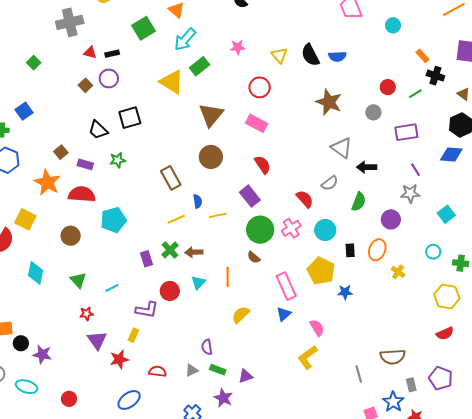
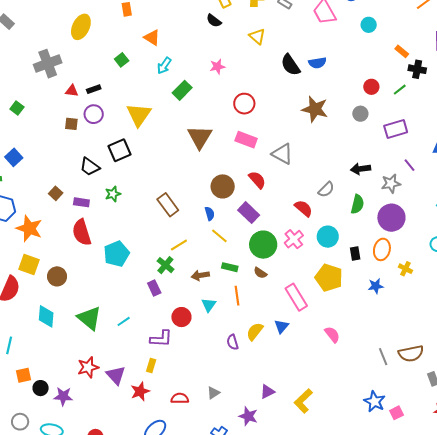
green square: (144, 28) -> (122, 60), size x0.6
cyan arrow: (185, 39) -> (164, 66), size x0.7
yellow triangle: (279, 55) -> (257, 36), moved
yellow triangle: (172, 82) -> (139, 115), moved, turned 40
brown square: (85, 85) -> (71, 124), turned -32
gray triangle: (342, 148) -> (282, 154), moved
brown circle: (211, 157) -> (223, 186), moved
orange star: (47, 182) -> (29, 228), moved
gray star: (410, 193) -> (391, 184), moved
red semicircle: (82, 194) -> (82, 232), turned -104
blue semicircle: (198, 201) -> (210, 214), moved
yellow line: (218, 215) -> (219, 236), turned 60
purple circle: (391, 219) -> (391, 218), size x1.4
brown circle: (71, 236) -> (57, 276), moved
green cross: (170, 250) -> (165, 265), moved
green triangle: (78, 280) -> (89, 318), size x1.5
blue star: (345, 292) -> (376, 286), moved
red star: (86, 314) -> (88, 367), moved, size x1.5
blue triangle: (284, 314) -> (281, 326), moved
purple semicircle: (207, 347) -> (233, 342), moved
yellow L-shape: (308, 357) -> (303, 401), moved
green rectangle: (218, 370) -> (230, 267), moved
gray line: (359, 374) -> (383, 357), moved
blue star: (393, 402) -> (375, 401), moved

